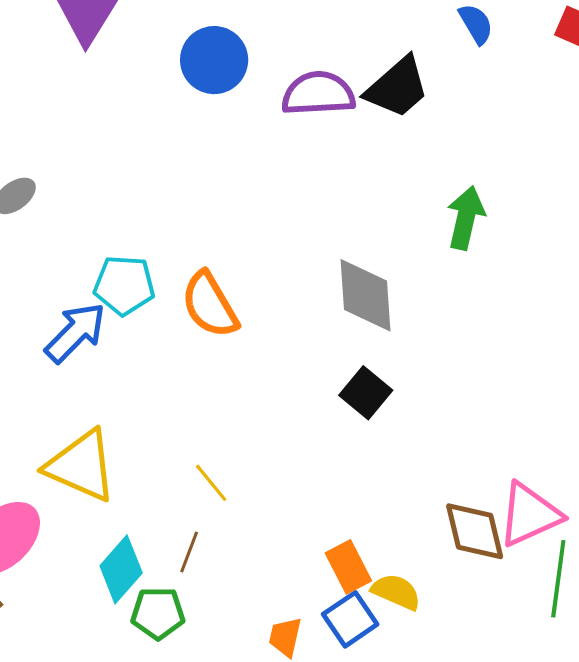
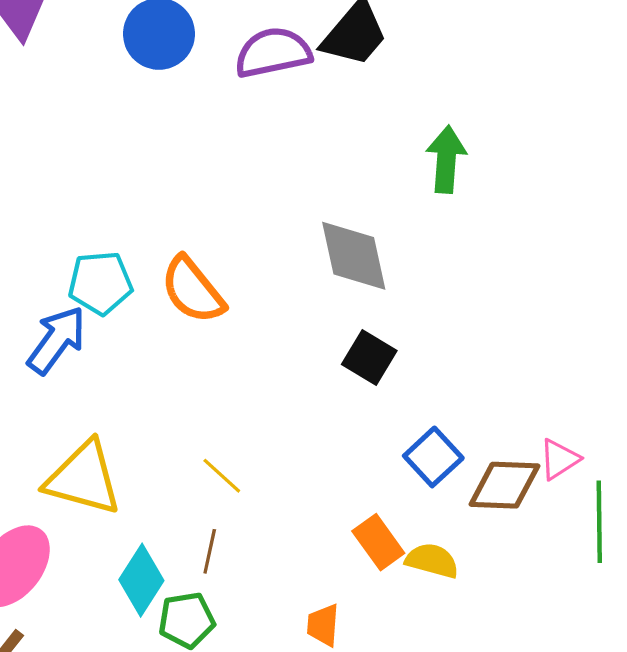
pink triangle: (530, 515) -> (559, 459), size x0.6
brown diamond: (475, 531) -> (504, 485), turned -66
blue square: (350, 619) -> (433, 457), moved

